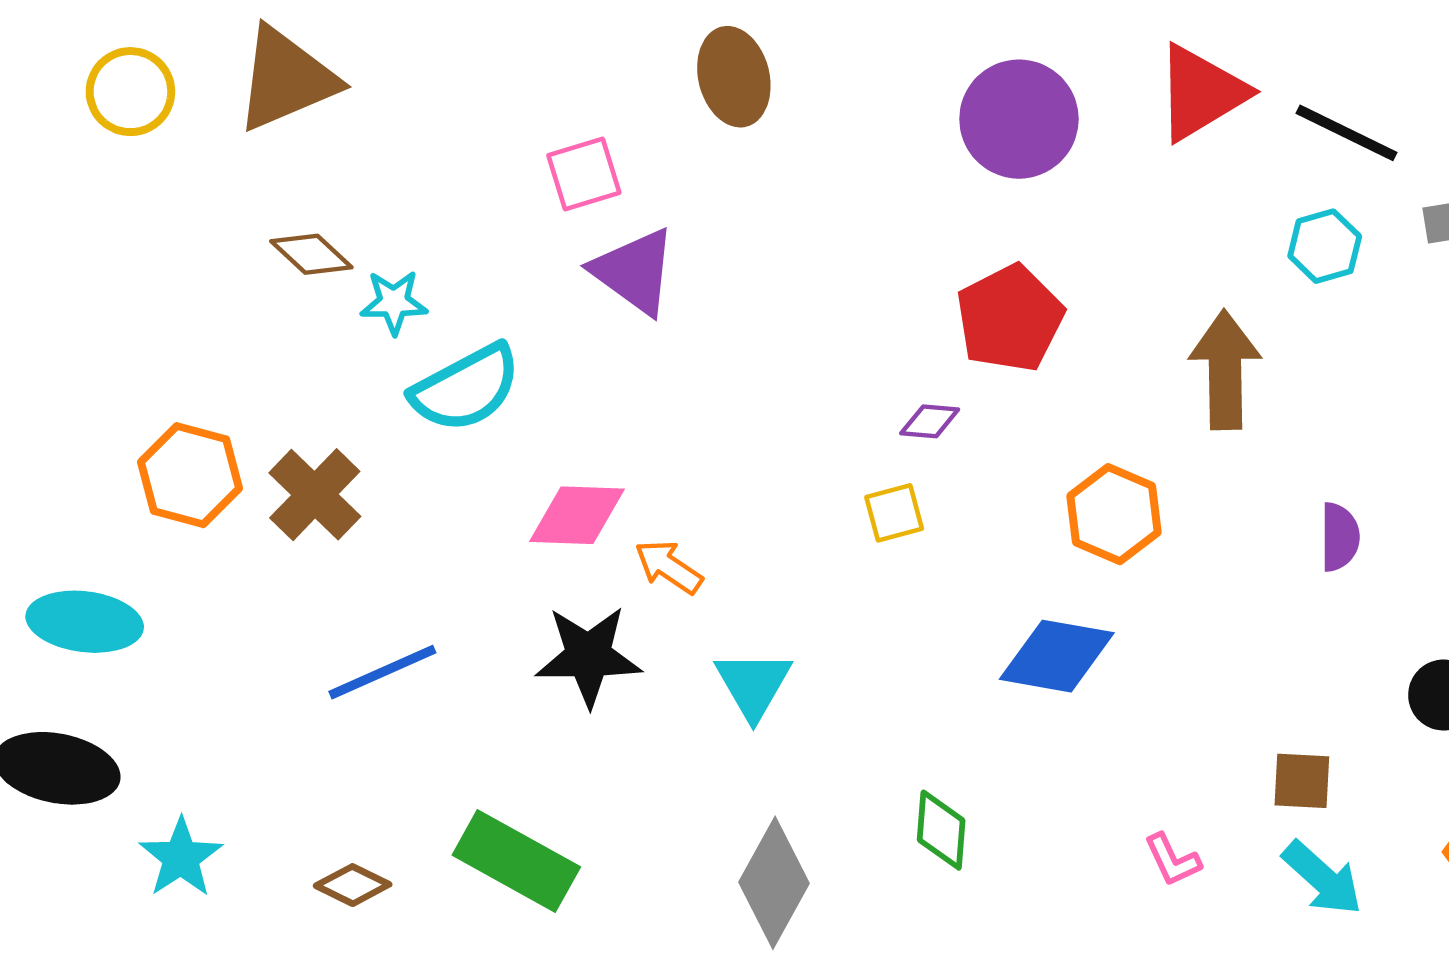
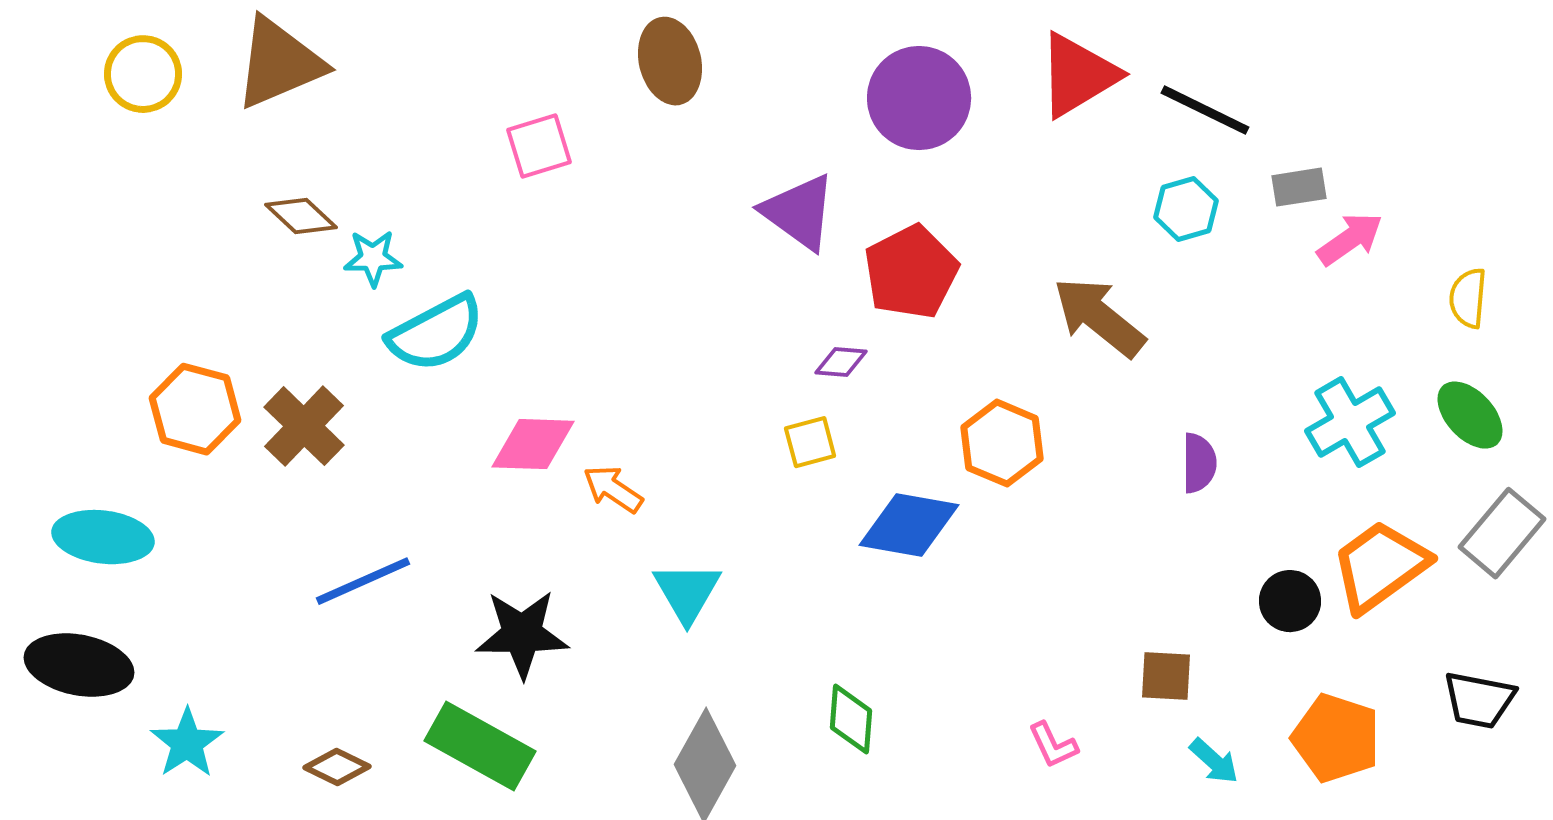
purple triangle: (634, 271) -> (799, 212), moved
brown arrow: (1225, 370) -> (1099, 317), turned -50
black star: (588, 656) -> (522, 634), moved
blue diamond: (1057, 656) -> (909, 525), moved
cyan arrow: (1322, 878) -> (1214, 761), moved, size x0.7

